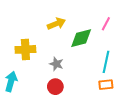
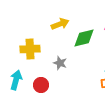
red circle: (55, 87) -> (41, 85), moved

